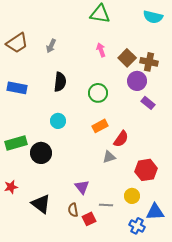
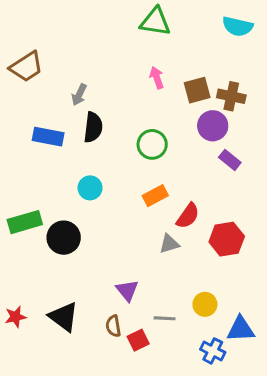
gray arrow: (51, 46) -> (79, 95), moved
brown square: (127, 58) -> (197, 90), turned 30
blue rectangle: (17, 88) -> (48, 137), moved
red hexagon: (146, 170) -> (227, 239), moved
red star: (11, 187) -> (15, 317), moved

